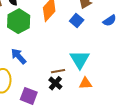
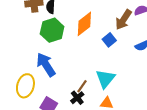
blue arrow: (19, 56) -> (46, 65), size x1.4
brown line: (58, 71) -> (82, 86), turned -56

